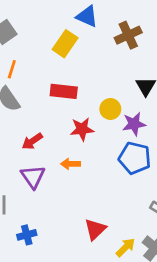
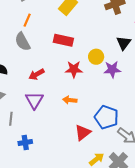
blue pentagon: (135, 158) -> (106, 117), moved
orange arrow: (70, 164) -> (70, 100), moved
red triangle: (95, 229) -> (83, 133), moved

